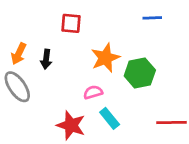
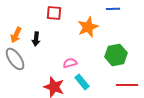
orange star: (105, 58) -> (88, 27), moved
green hexagon: (140, 73) -> (116, 55), moved

